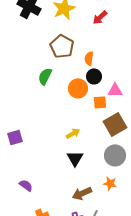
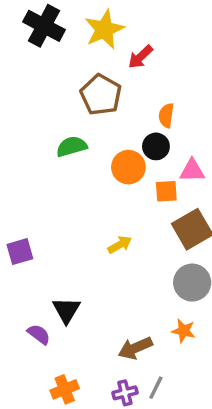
red arrow: (100, 17) -> (140, 57), moved
orange semicircle: (89, 58) -> (166, 115), moved
green semicircle: (45, 76) -> (72, 146), turned 48
black triangle: (75, 158) -> (66, 310), moved

